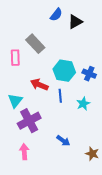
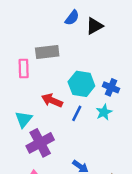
gray rectangle: (35, 44) -> (47, 52), turned -54
blue line: (60, 96) -> (77, 113), turned 32
cyan star: (83, 104) -> (104, 112), moved

